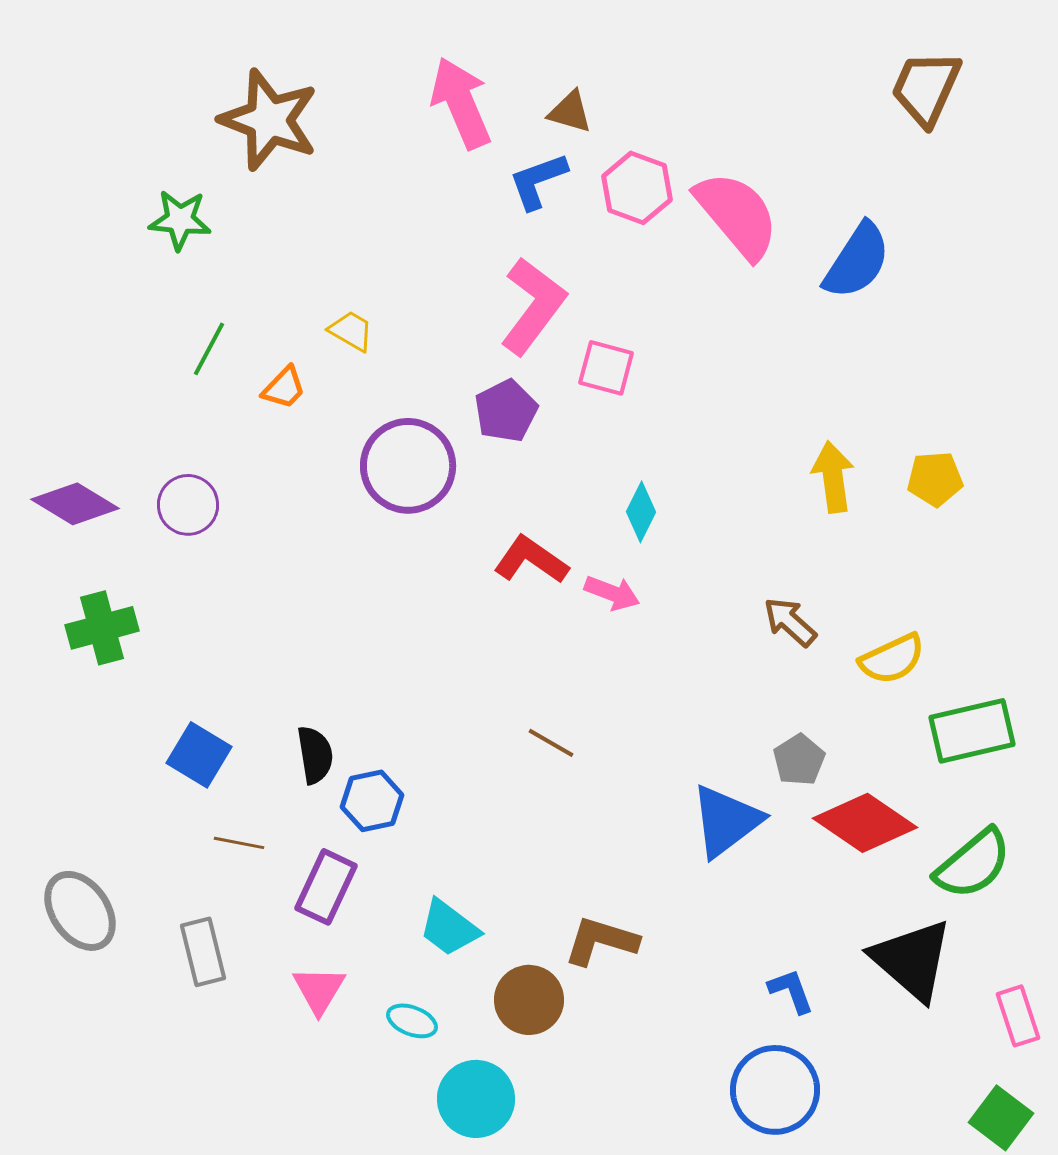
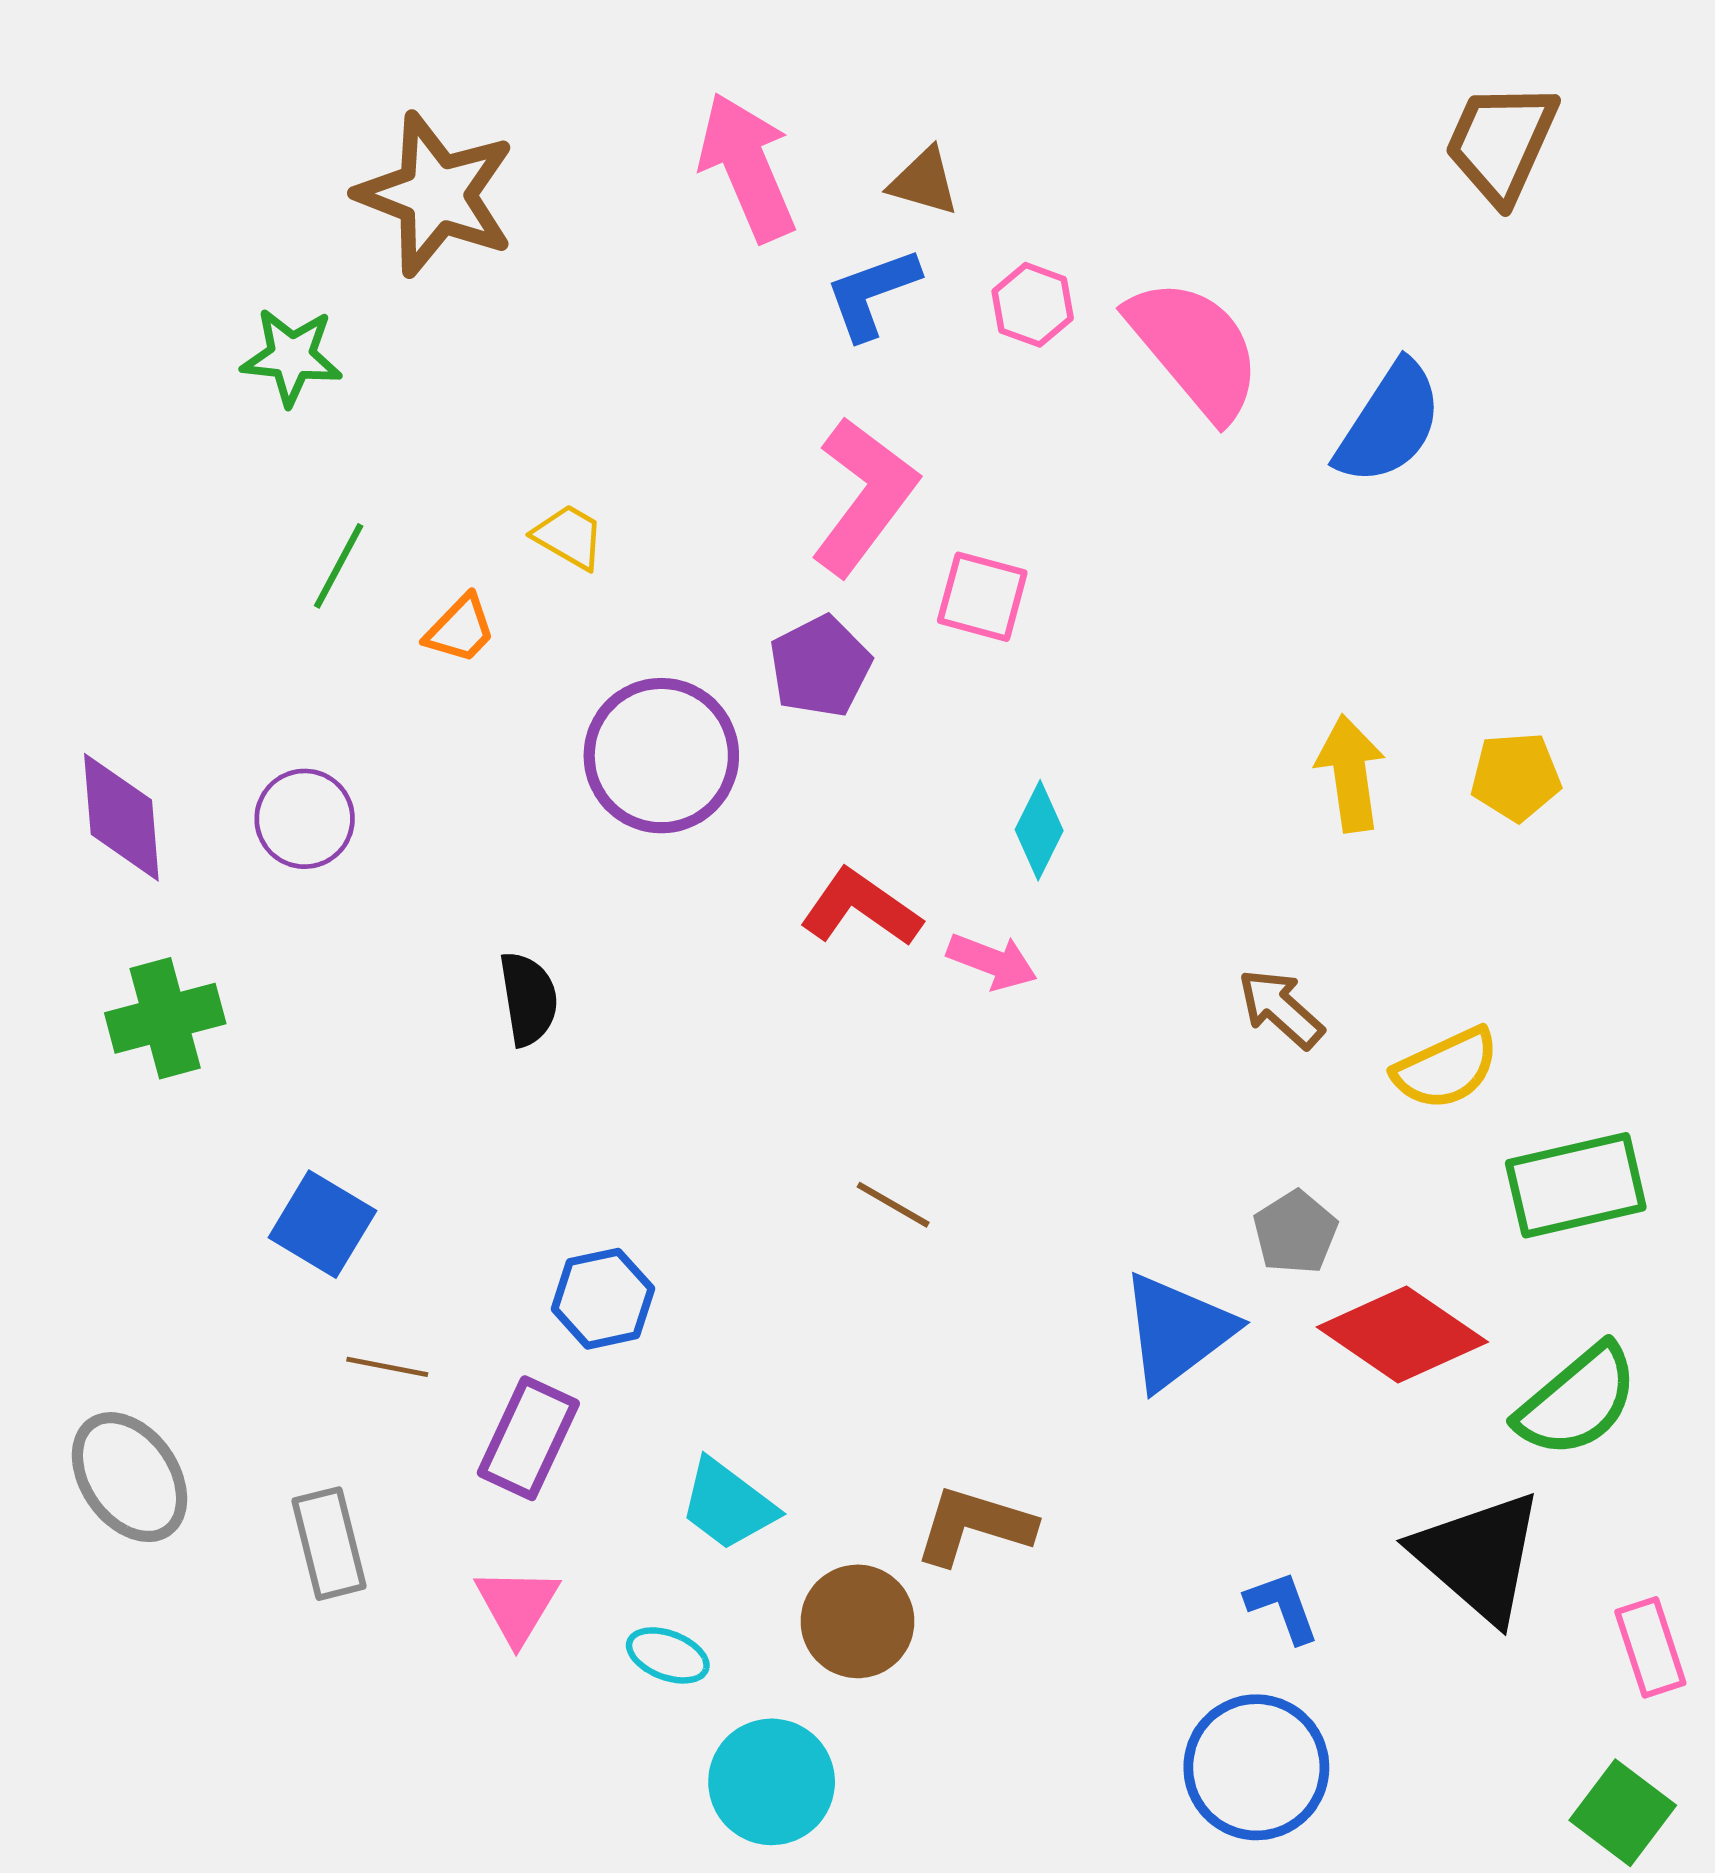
pink hexagon: (637, 188) -> (1033, 305), size x0.7
purple diamond: (75, 504) -> (121, 817), turned 54
black semicircle: (315, 755) -> (528, 999), moved

